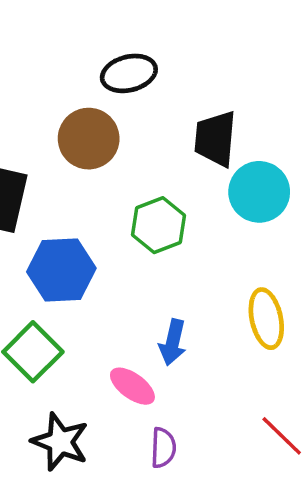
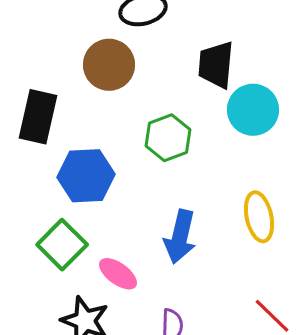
blue arrow: (173, 342) -> (180, 237), size x1.4
pink ellipse: (132, 386) -> (118, 274), moved

